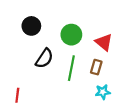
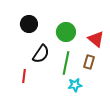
cyan star: (103, 92) -> (75, 85), moved
red line: (17, 95) -> (24, 76), moved

